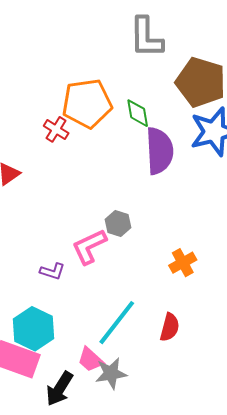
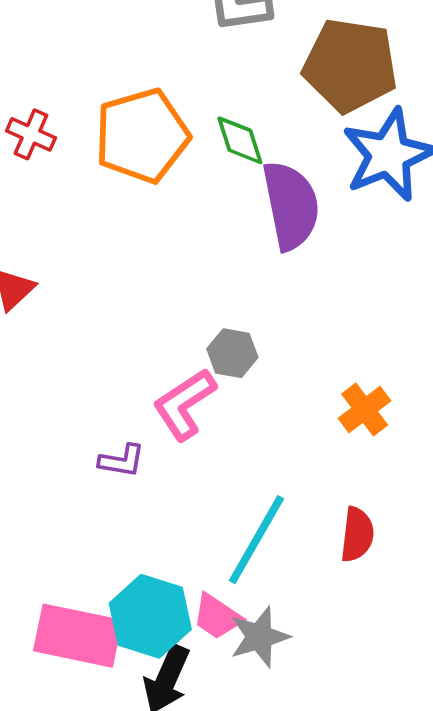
red cross: (56, 129) -> (31, 134), moved
cyan hexagon: (33, 329) -> (150, 616), moved

